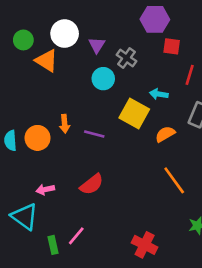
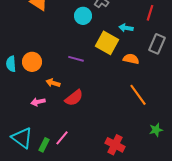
orange arrow: (65, 124) -> (53, 83), moved, turned 112
orange semicircle: (165, 134) -> (131, 59), turned 42
cyan triangle: (25, 217) -> (22, 138), moved
green rectangle: (53, 245) -> (44, 145), turned 40

